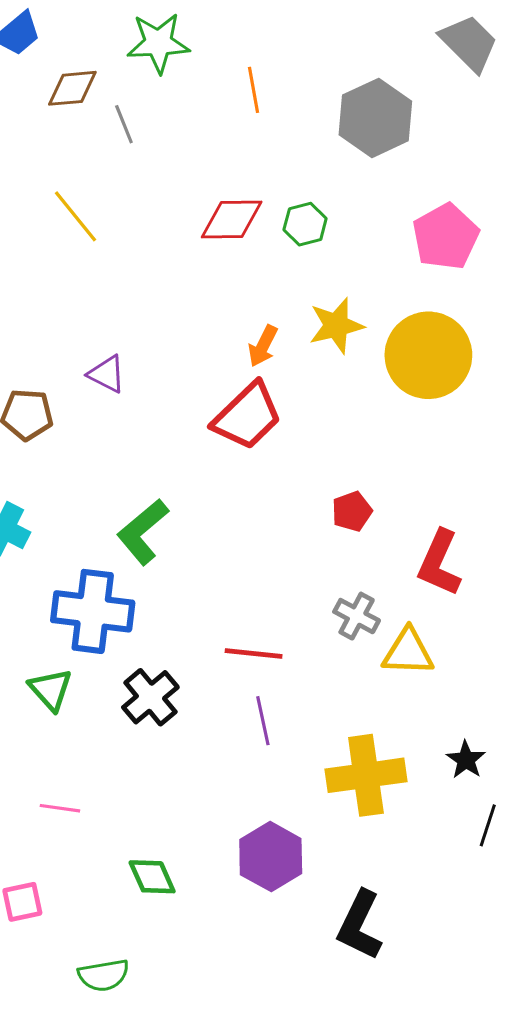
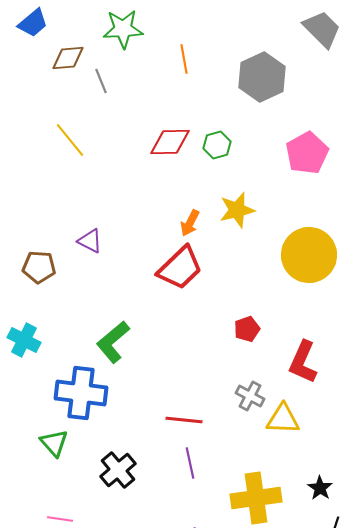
yellow circle: (428, 355) -> (309, 255), moved
black cross: (150, 697) -> (118, 470), moved

